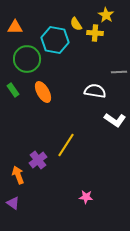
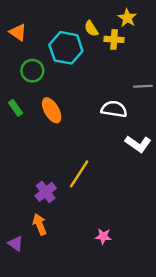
orange triangle: (15, 27) -> (18, 32), turned 35
green circle: (27, 59) -> (32, 71), size x0.7
orange arrow: (18, 175) -> (40, 224), moved

